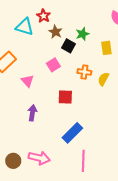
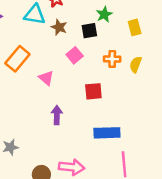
brown star: (55, 32) -> (59, 27), moved
black square: (68, 46) -> (89, 31), turned -32
blue rectangle: (72, 133) -> (107, 133), turned 50

